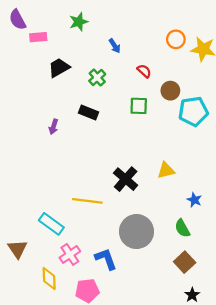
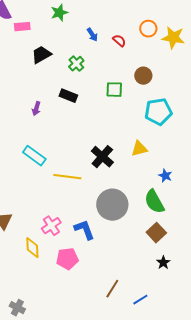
red semicircle: (144, 71) -> (119, 41), moved
cyan pentagon: (193, 111) -> (158, 112), moved
cyan rectangle: (51, 224) -> (34, 156), moved
green semicircle: (182, 228) -> (154, 202), size x1.4

